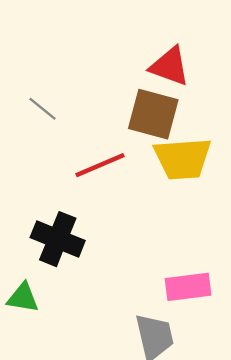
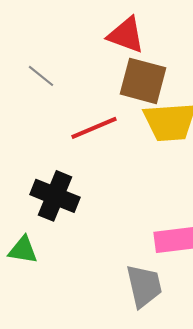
red triangle: (170, 66) -> (126, 35), moved

